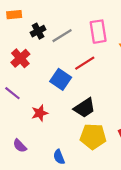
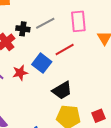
black cross: (38, 31) -> (23, 29), moved, turned 32
red star: (40, 113) -> (20, 73), moved

